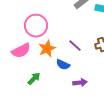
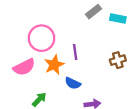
purple line: (75, 46) -> (75, 52), moved, turned 40

